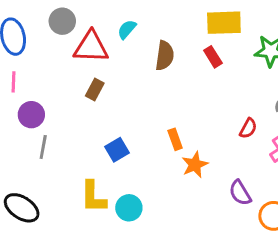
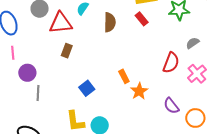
red semicircle: (248, 128) -> (171, 63), size x1.5

